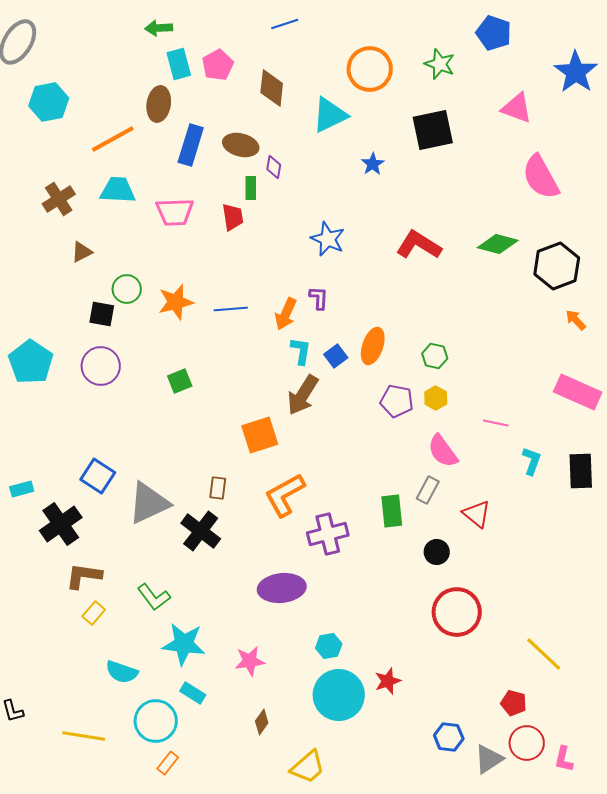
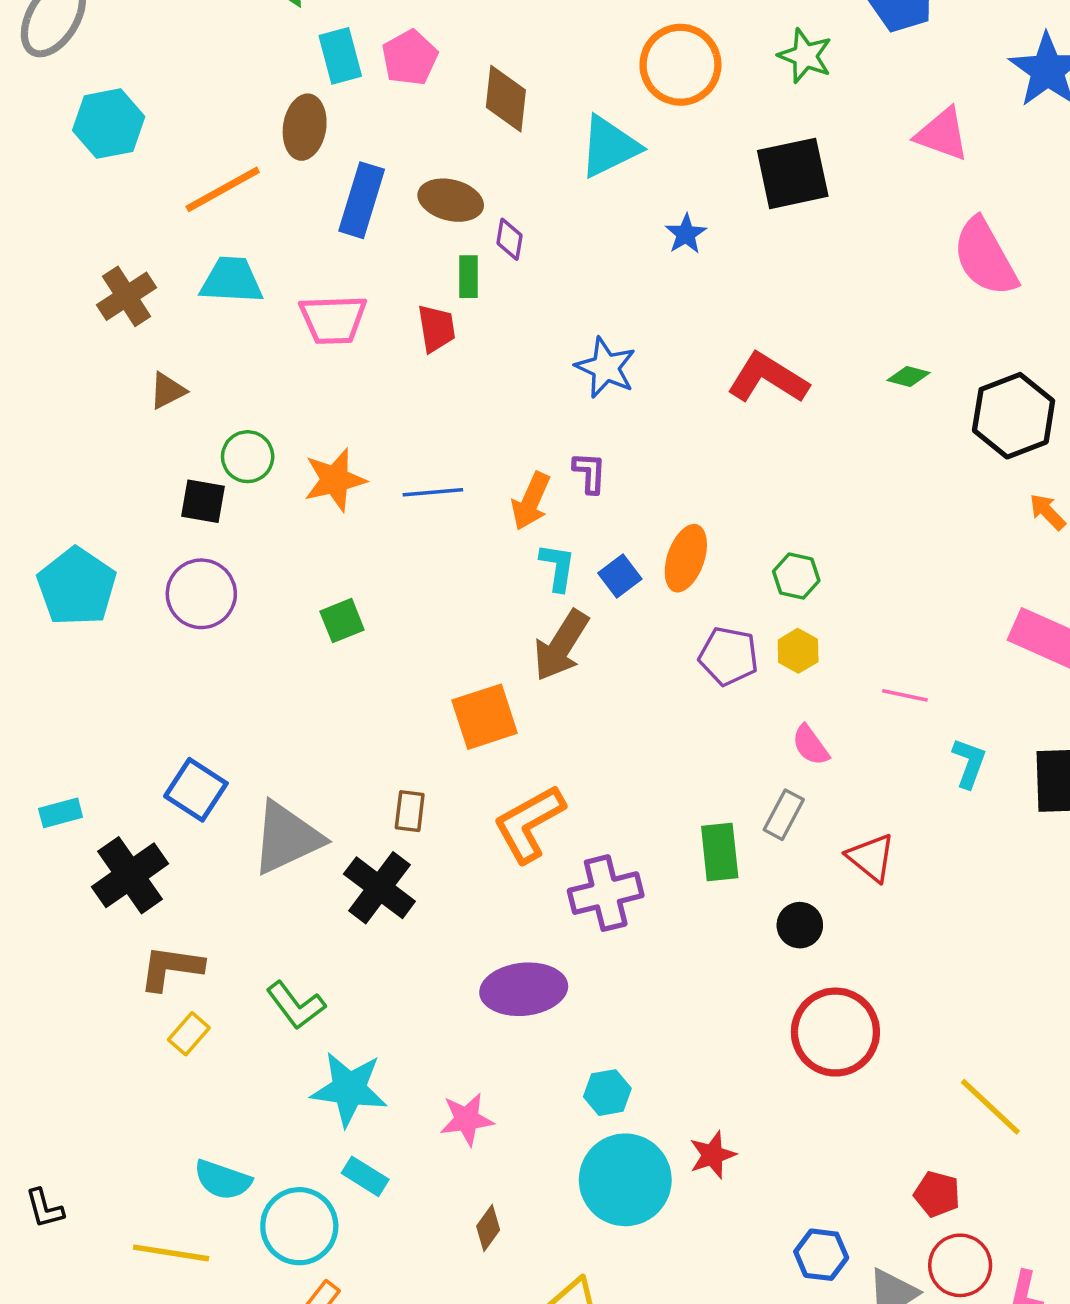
green diamond: (498, 244) -> (908, 376), size x0.6
pink semicircle: (443, 451) -> (810, 745), size x0.7
cyan semicircle: (122, 672) -> (223, 1180), moved

